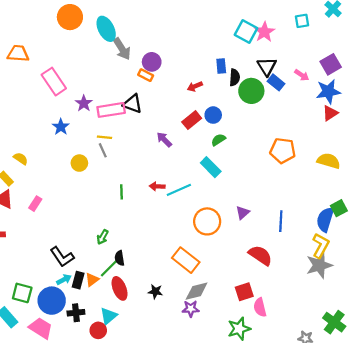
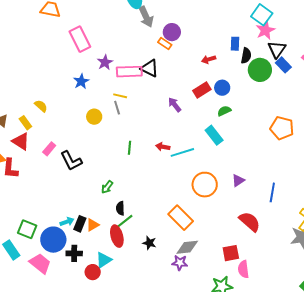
pink star: (264, 32) -> (265, 30), moved
black L-shape: (62, 257) -> (71, 161), moved
green line: (109, 268) -> (124, 222), moved

